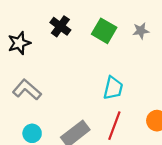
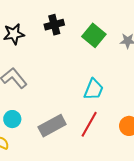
black cross: (60, 26) -> (54, 25), turned 30

